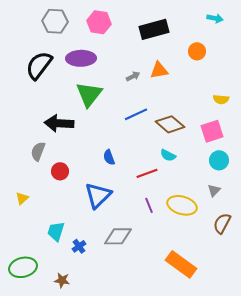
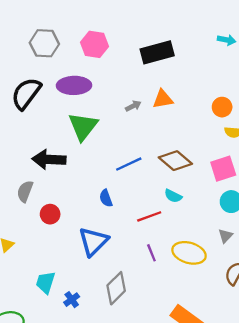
orange circle: (197, 51) -> (222, 107), moved
blue line: (136, 114) -> (129, 164), moved
gray diamond: (118, 236) -> (116, 288), turned -44

